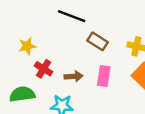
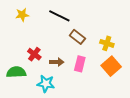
yellow star: (27, 46) -> (22, 15), moved

